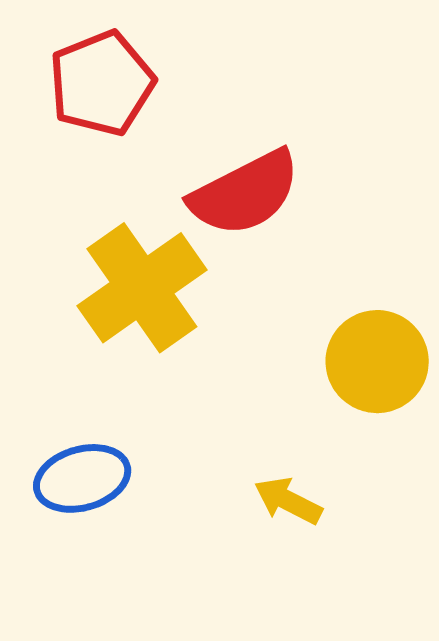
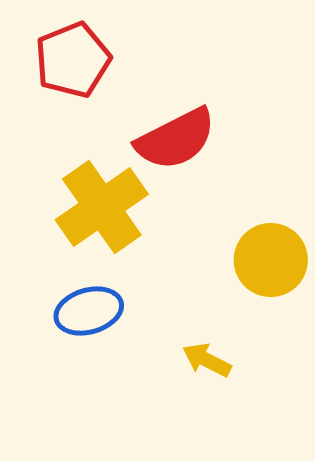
blue ellipse: (82, 478) -> (89, 311), moved

